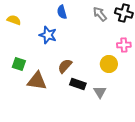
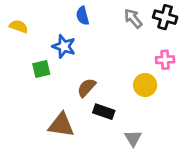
green square: (19, 64) -> (41, 69), moved, turned -32
brown triangle: (37, 81) -> (61, 125), moved
gray triangle: (100, 92) -> (133, 138), moved

